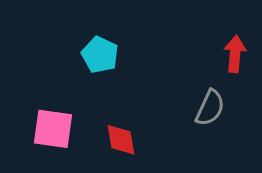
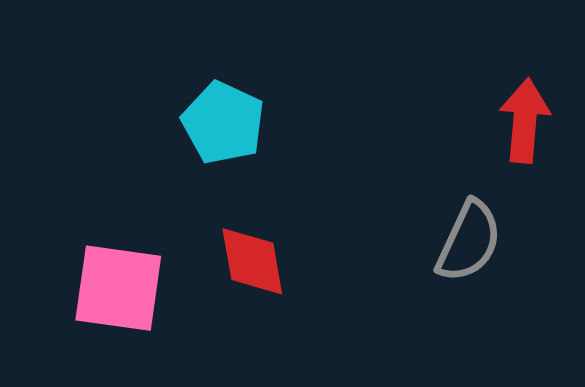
red diamond: (121, 140) -> (252, 261), moved

